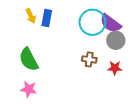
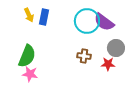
gray circle: (116, 40) -> (116, 48), moved
green semicircle: (29, 59) -> (27, 56), turned -130
pink star: (29, 89) -> (30, 74), moved

